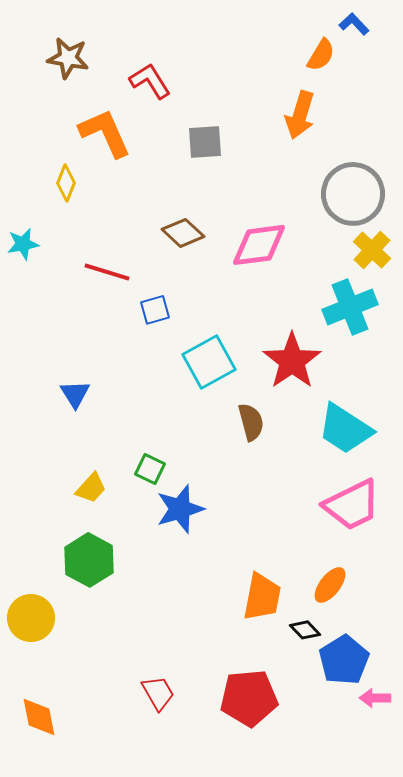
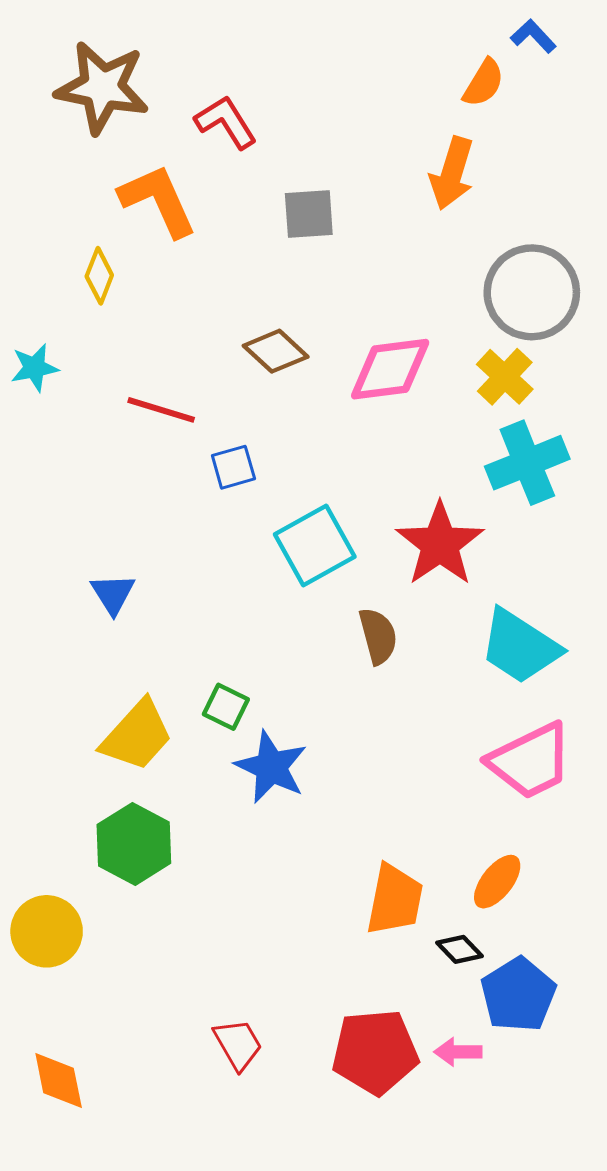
brown star: (68, 58) -> (102, 87), size x1.5
yellow cross: (372, 250) -> (505, 377), moved
yellow trapezoid: (91, 488) -> (137, 735), size x1.6
blue star: (180, 509) -> (271, 767), turned -30
pink arrow: (375, 698) -> (458, 1052), moved

